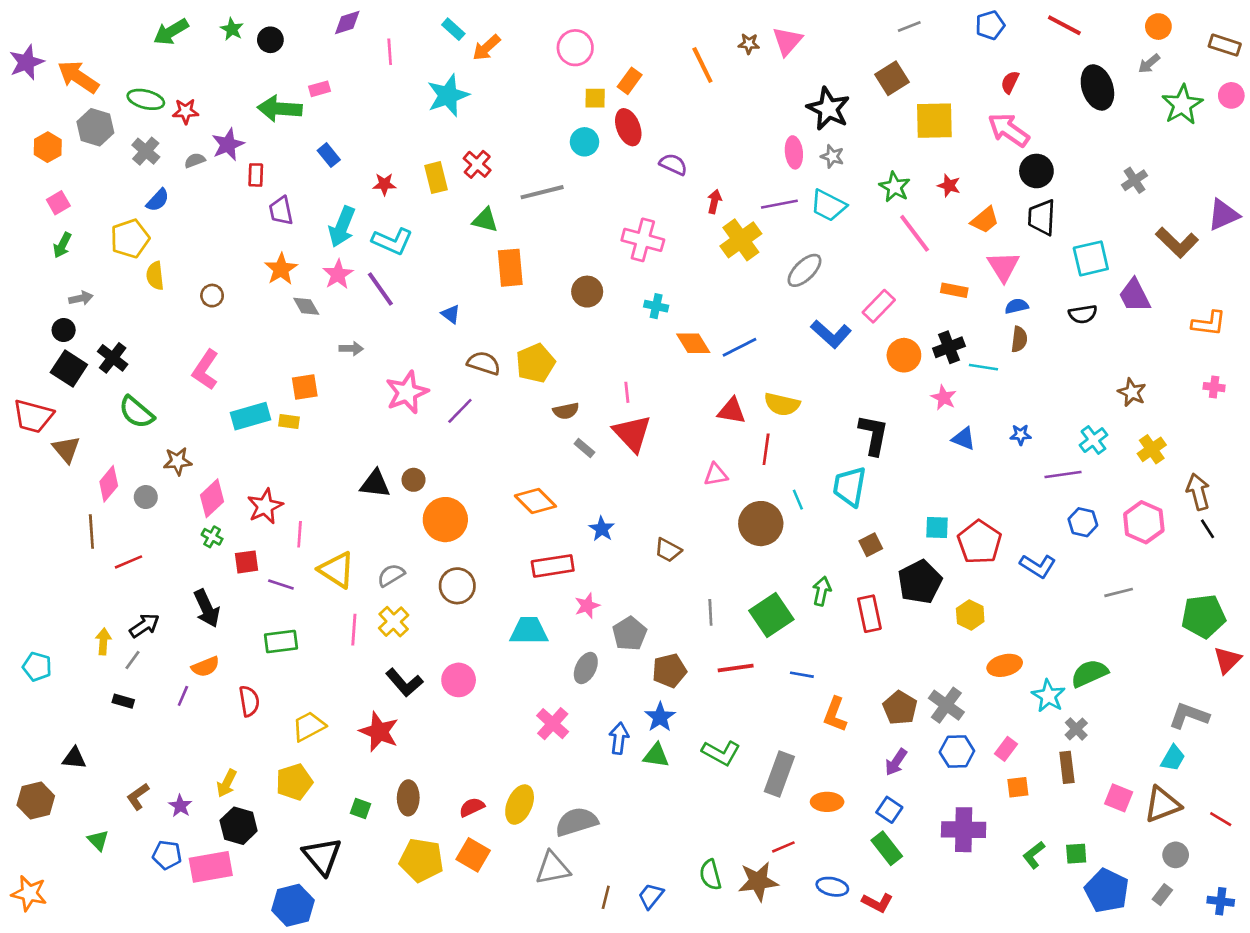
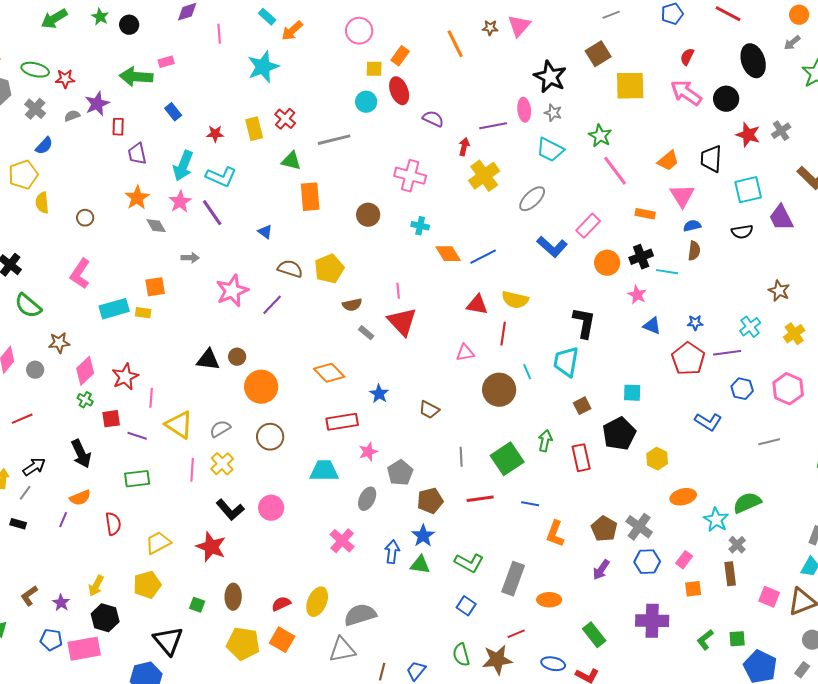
black circle: (1036, 171) -> (726, 99), moved
red star: (949, 186) -> (748, 135), moved, size x1.4
purple line: (779, 204) -> (493, 126), moved
red pentagon: (979, 542) -> (688, 359), moved
blue square: (889, 810) -> (466, 606), moved

